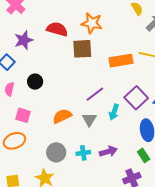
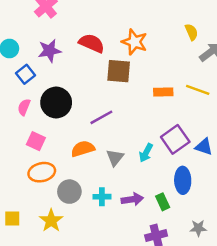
orange rectangle: (121, 61) -> (163, 92), size x0.7
black circle: (35, 82) -> (56, 103), size x1.6
purple line: (95, 94) -> (101, 117), moved
orange ellipse: (14, 141) -> (42, 172), moved
green rectangle: (144, 155) -> (163, 202), moved

